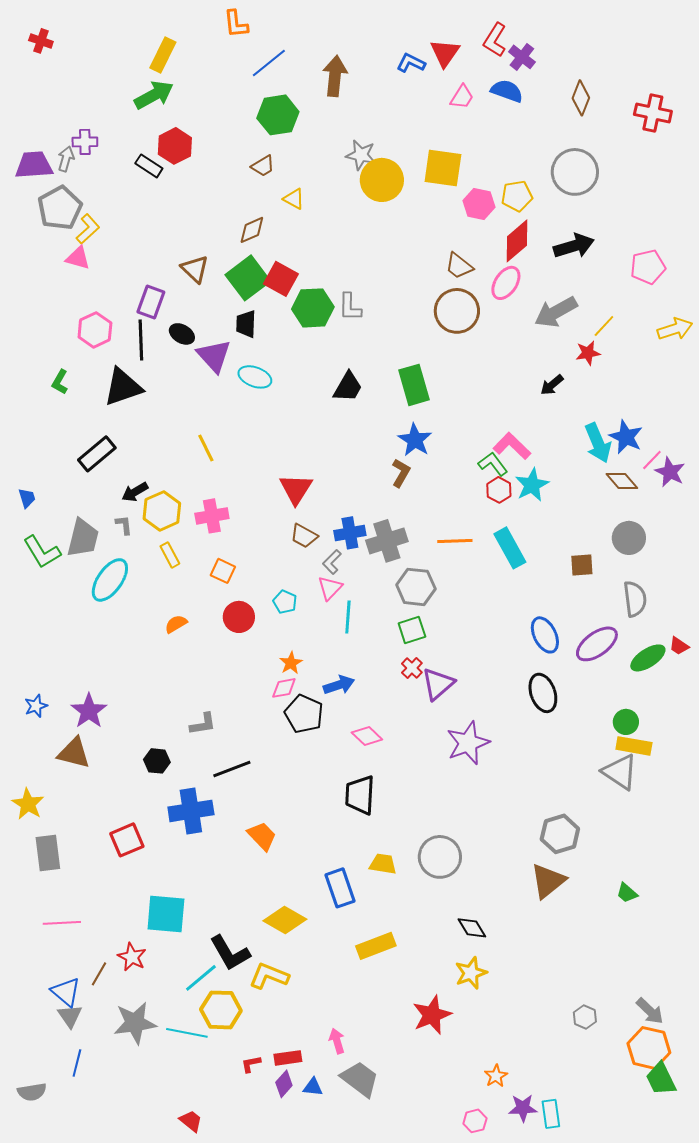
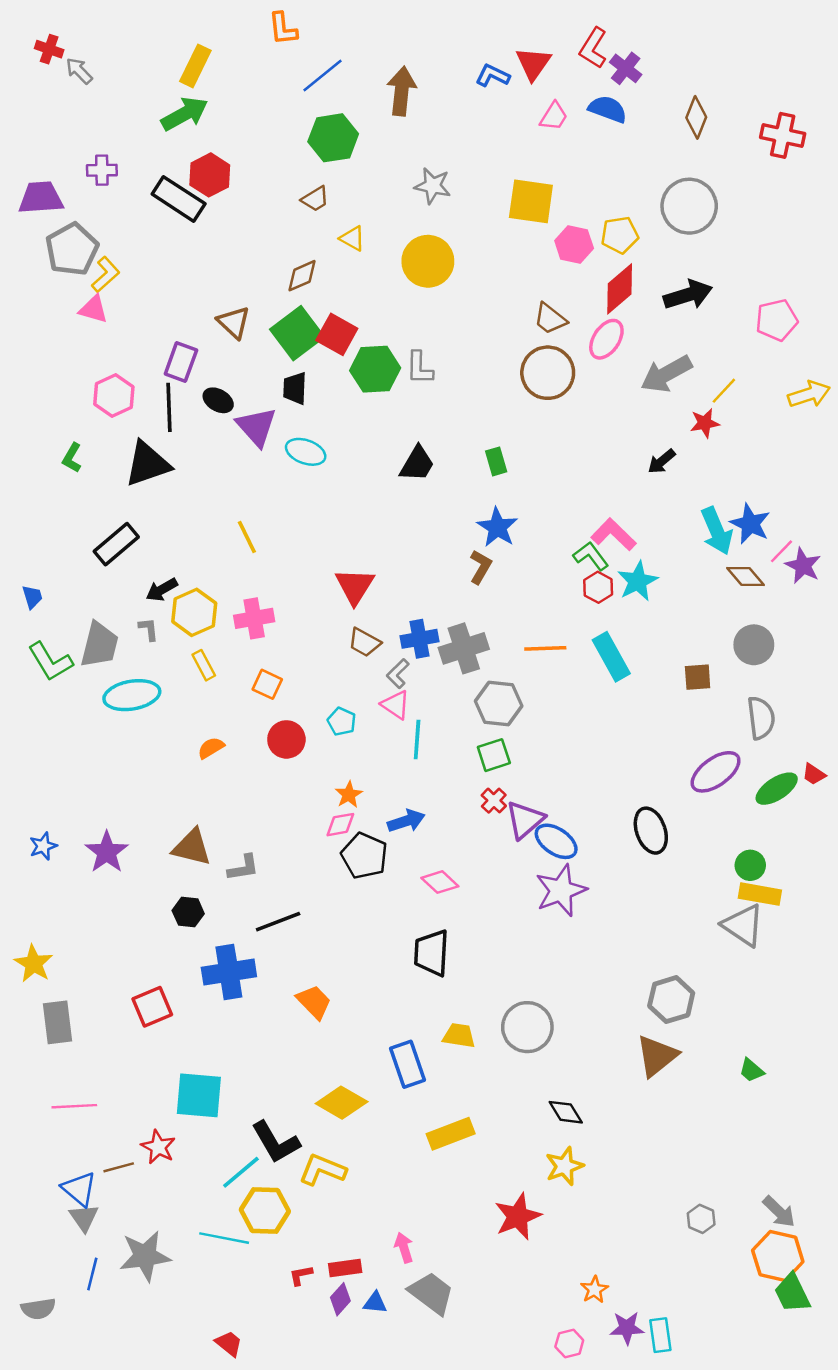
gray arrow: (66, 159) -> (79, 71), moved, turned -60
black rectangle: (149, 166) -> (179, 199), size x1.6
yellow circle: (382, 180) -> (428, 261), moved
green rectangle: (414, 385) -> (496, 461), size x0.6
cyan ellipse: (110, 580) -> (132, 695), turned 45
pink triangle: (330, 588) -> (396, 705), turned -40
blue ellipse: (545, 635) -> (556, 841), moved, turned -30
brown triangle: (74, 753) -> (192, 847), moved
brown line: (99, 974) -> (119, 1167), turned 45
gray star: (135, 1023) -> (145, 1256), moved

